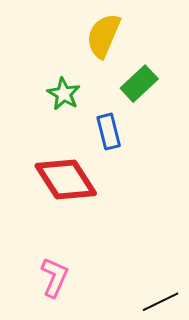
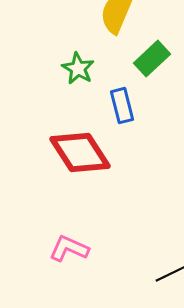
pink L-shape: (55, 277) -> (69, 249), turned -90

